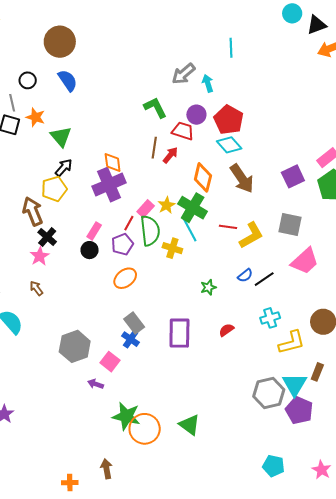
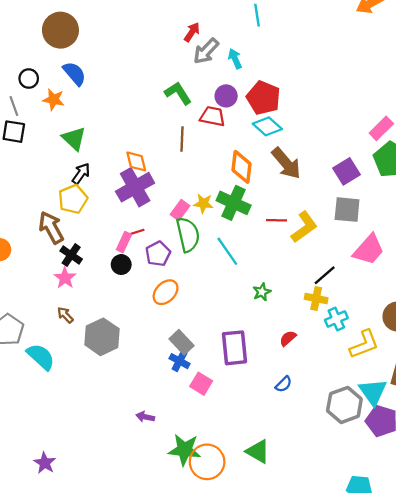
orange star: (35, 117) -> (54, 100), moved
red arrow: (170, 155) -> (192, 32), moved
purple square: (293, 176) -> (347, 171), moved
yellow star: (167, 205) -> (203, 203), turned -30
red line: (129, 223) -> (135, 232), moved, turned 49
cyan line: (189, 229) -> (227, 251), moved
yellow cross: (172, 248) -> (316, 299), moved
blue semicircle: (245, 276) -> (284, 384), moved
gray hexagon: (75, 346) -> (102, 337), moved
pink square: (110, 362) -> (201, 384), moved

